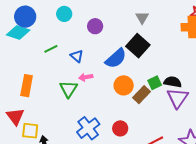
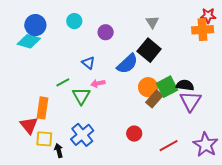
green line: (51, 49) -> (63, 82), moved
green square: (155, 83) -> (167, 87), size x1.5
orange circle: (124, 85) -> (148, 87), moved
orange rectangle: (27, 86) -> (43, 108), moved
blue cross: (88, 128) -> (82, 135), moved

